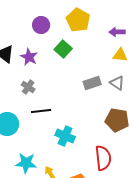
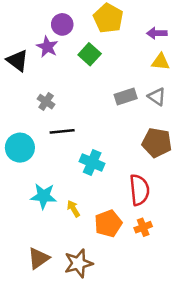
purple star: (29, 57) -> (47, 47), moved

